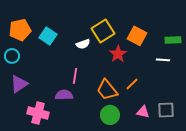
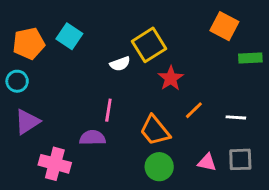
cyan square: (48, 36) -> (69, 36), moved
orange square: (137, 36) -> (224, 26), moved
white line: (163, 60) -> (236, 117), moved
orange line: (132, 84) -> (194, 110), moved

